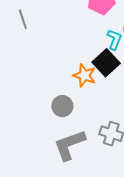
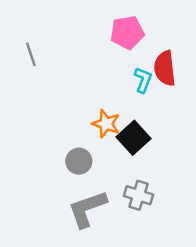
black square: (106, 63) -> (133, 138), moved

